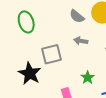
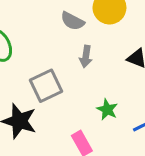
gray arrow: (81, 41) -> (86, 56), turned -80

